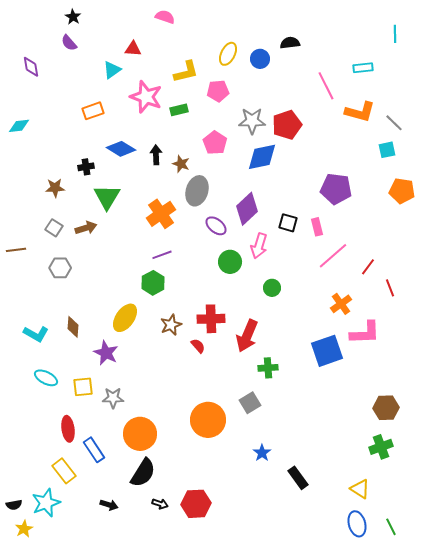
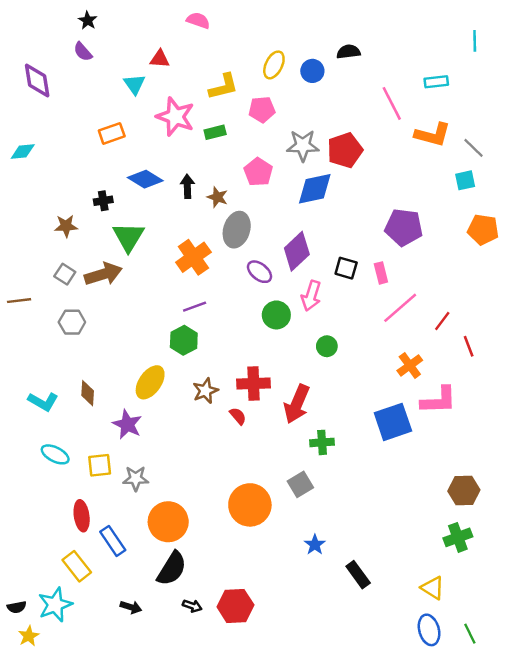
purple diamond: (31, 67) -> (37, 81), size x1.4
cyan triangle: (112, 70) -> (134, 84), turned -30
brown arrow: (86, 228) -> (103, 274), size x1.4

